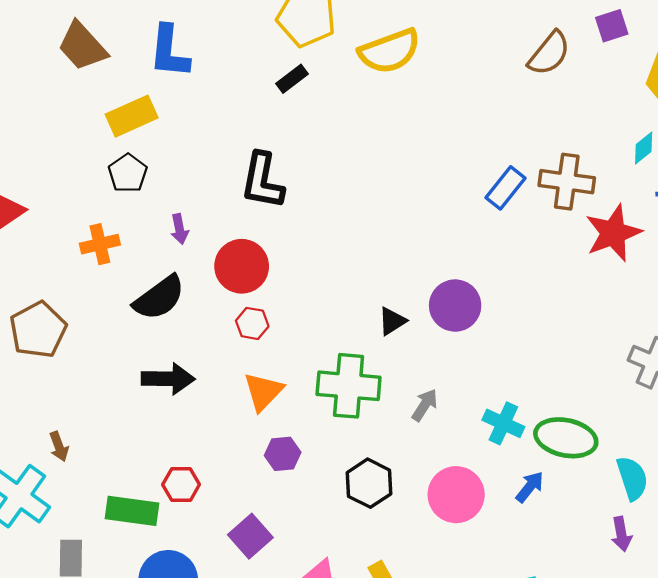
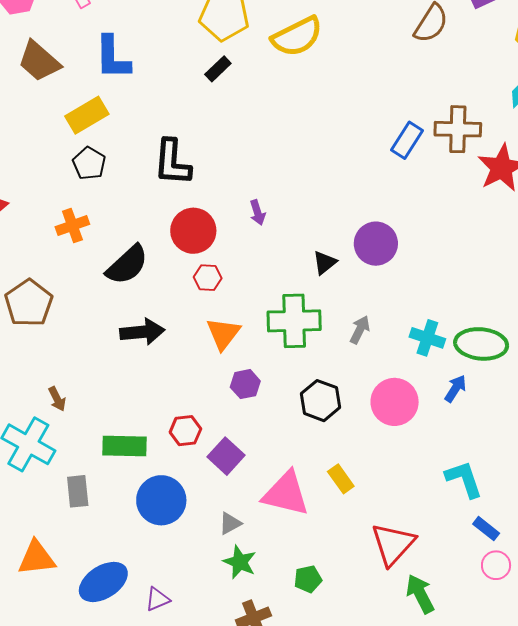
black L-shape: (262, 181) -> (172, 162), moved
purple arrow: (179, 229) -> (258, 212), moved
red hexagon: (181, 484) -> (185, 431), moved

